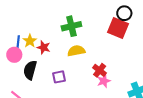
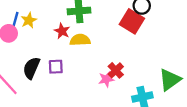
red star: (44, 47) -> (62, 31), moved
black semicircle: (30, 70) -> (31, 68), moved
red cross: (100, 70) -> (116, 70), moved

